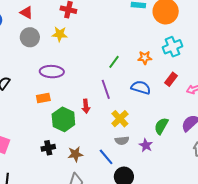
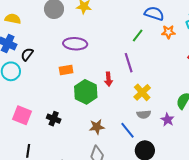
blue semicircle: (141, 87) -> (154, 13), moved
black cross: (48, 148) -> (54, 119), moved, turned 32

